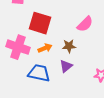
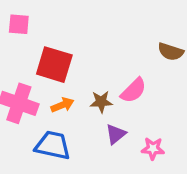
pink semicircle: (85, 24) -> (133, 90), moved
purple triangle: (66, 66) -> (116, 134), moved

